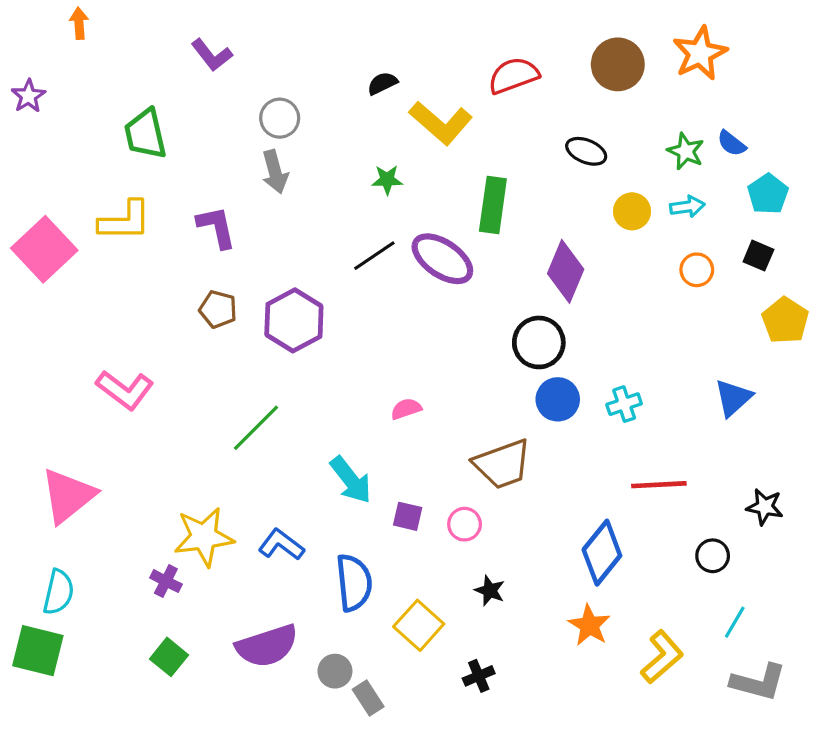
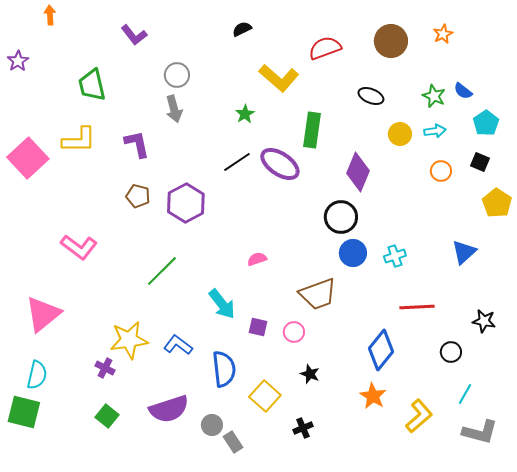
orange star: (700, 53) -> (443, 34), size x0.6
black semicircle: (382, 83) -> (242, 29), moved
green star: (387, 180) -> (245, 114), turned -30

